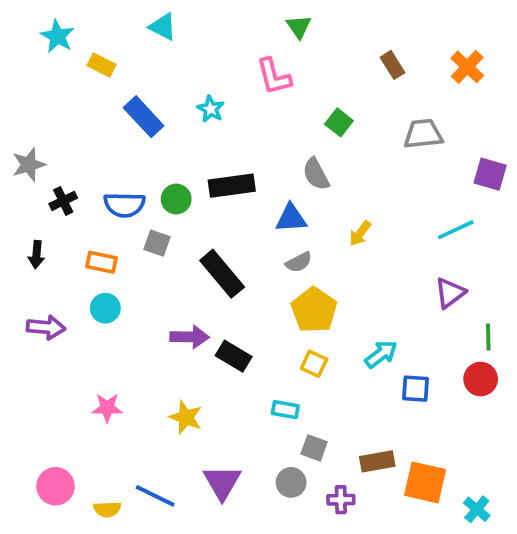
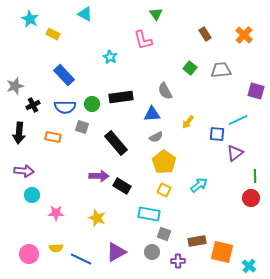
blue rectangle: (144, 117) -> (64, 75), moved
green square: (339, 122) -> (190, 68), moved
black arrow: (36, 255) -> (19, 133), size x1.5
cyan circle: (105, 308) -> (32, 195), moved
blue square: (416, 389) -> (217, 134), moved
cyan rectangle: (285, 410) -> (149, 214), size x1.5
purple triangle: (222, 482) -> (116, 252), turned 30
yellow semicircle: (107, 509) -> (56, 248), moved

